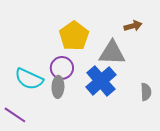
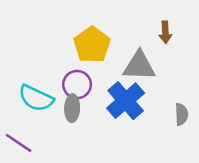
brown arrow: (133, 26) -> (165, 32), turned 102

